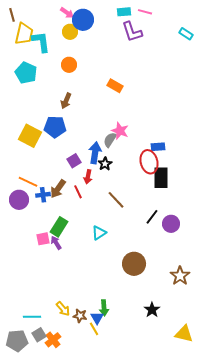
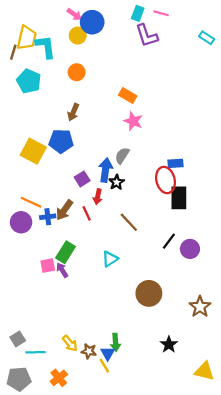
cyan rectangle: (124, 12) -> (138, 13), turned -64
brown line: (12, 15) -> (13, 52), moved, turned 32
pink star: (120, 131) -> (133, 121), moved
gray square: (39, 335) -> (18, 339), moved

